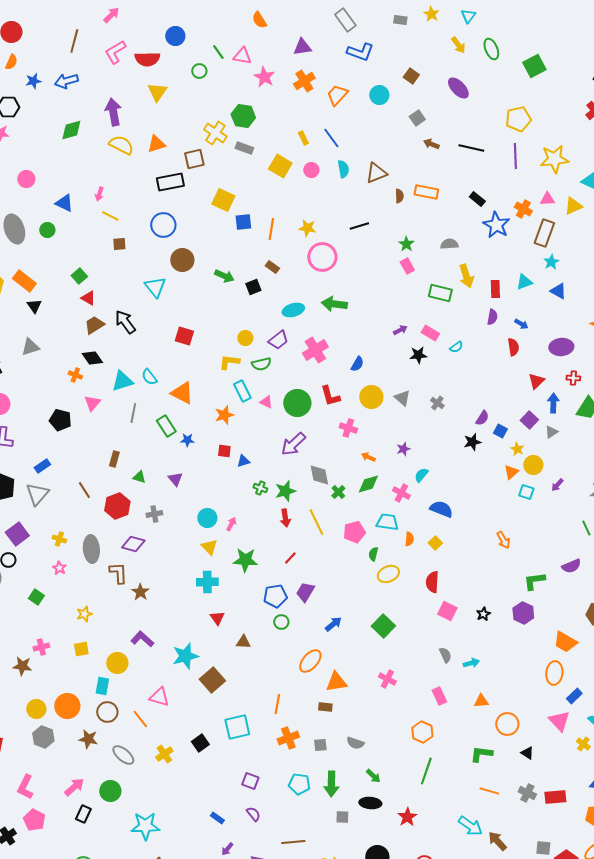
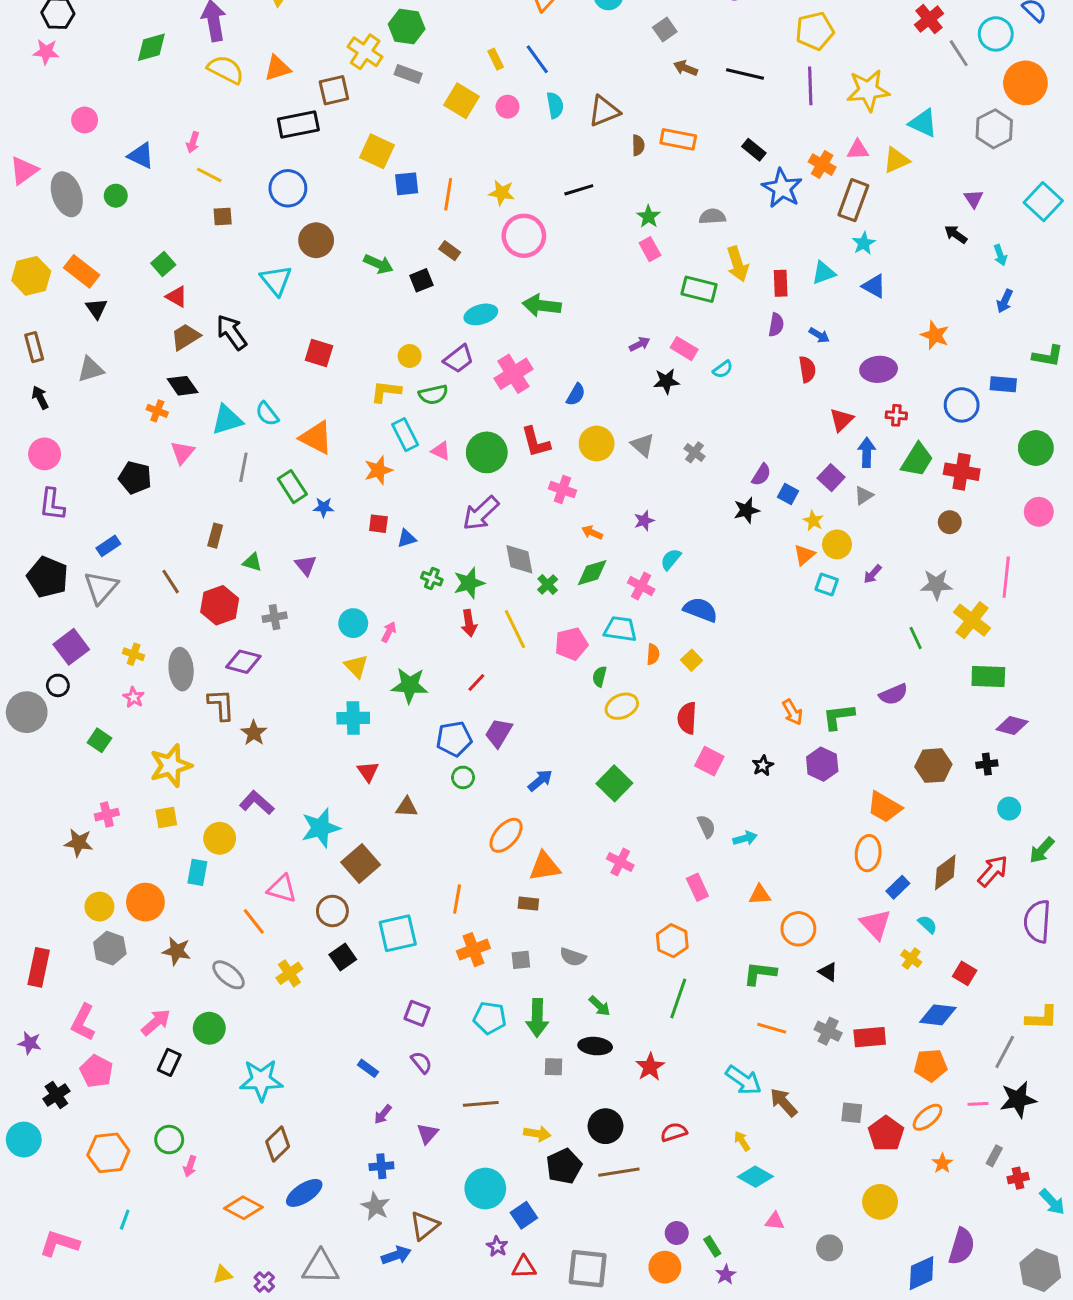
orange arrow: (503, 540) -> (792, 712), moved
yellow star: (84, 614) -> (171, 766), size x1.8
brown circle: (107, 712) -> (332, 911), moved

